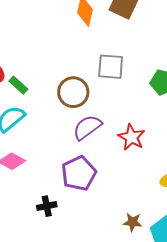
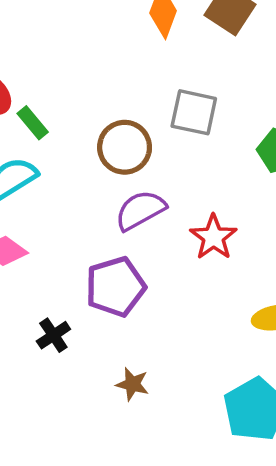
black cross: (47, 206) -> (53, 335), turned -30
brown star: (133, 222) -> (132, 384), moved

